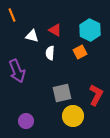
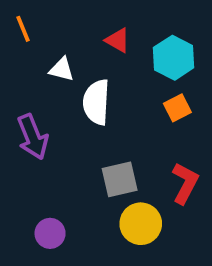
red triangle: (55, 30) -> (118, 40), moved
orange square: (80, 52) -> (177, 108), moved
white semicircle: (50, 53) -> (96, 102), size x1.6

